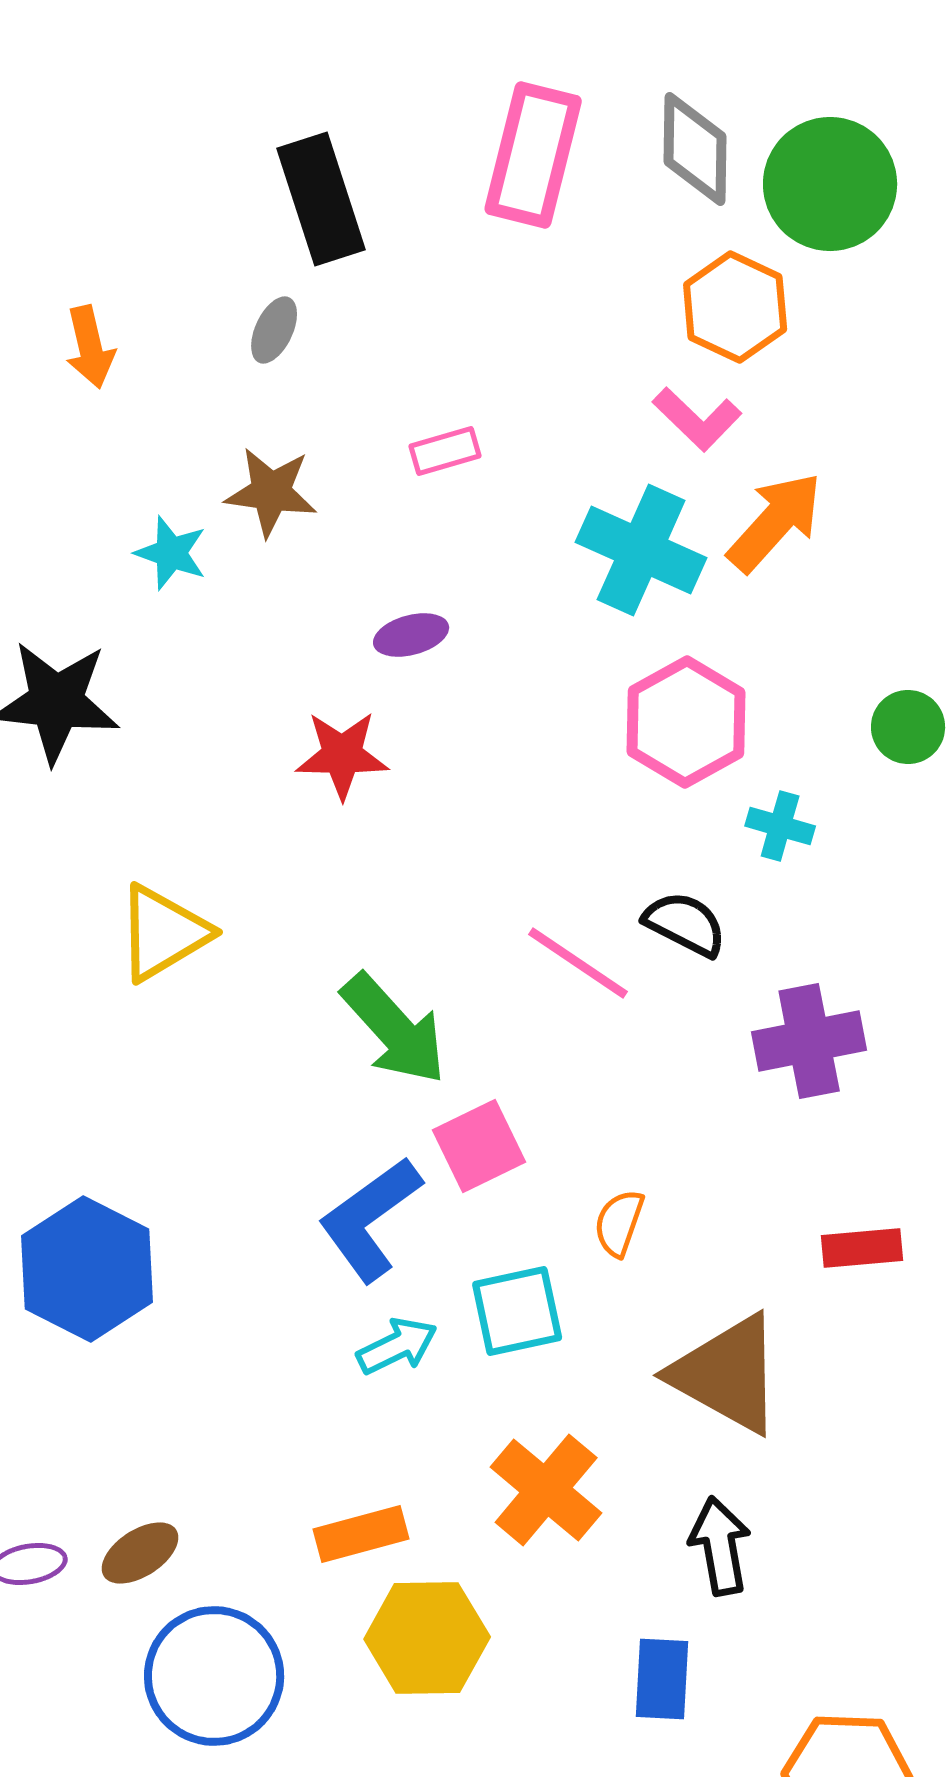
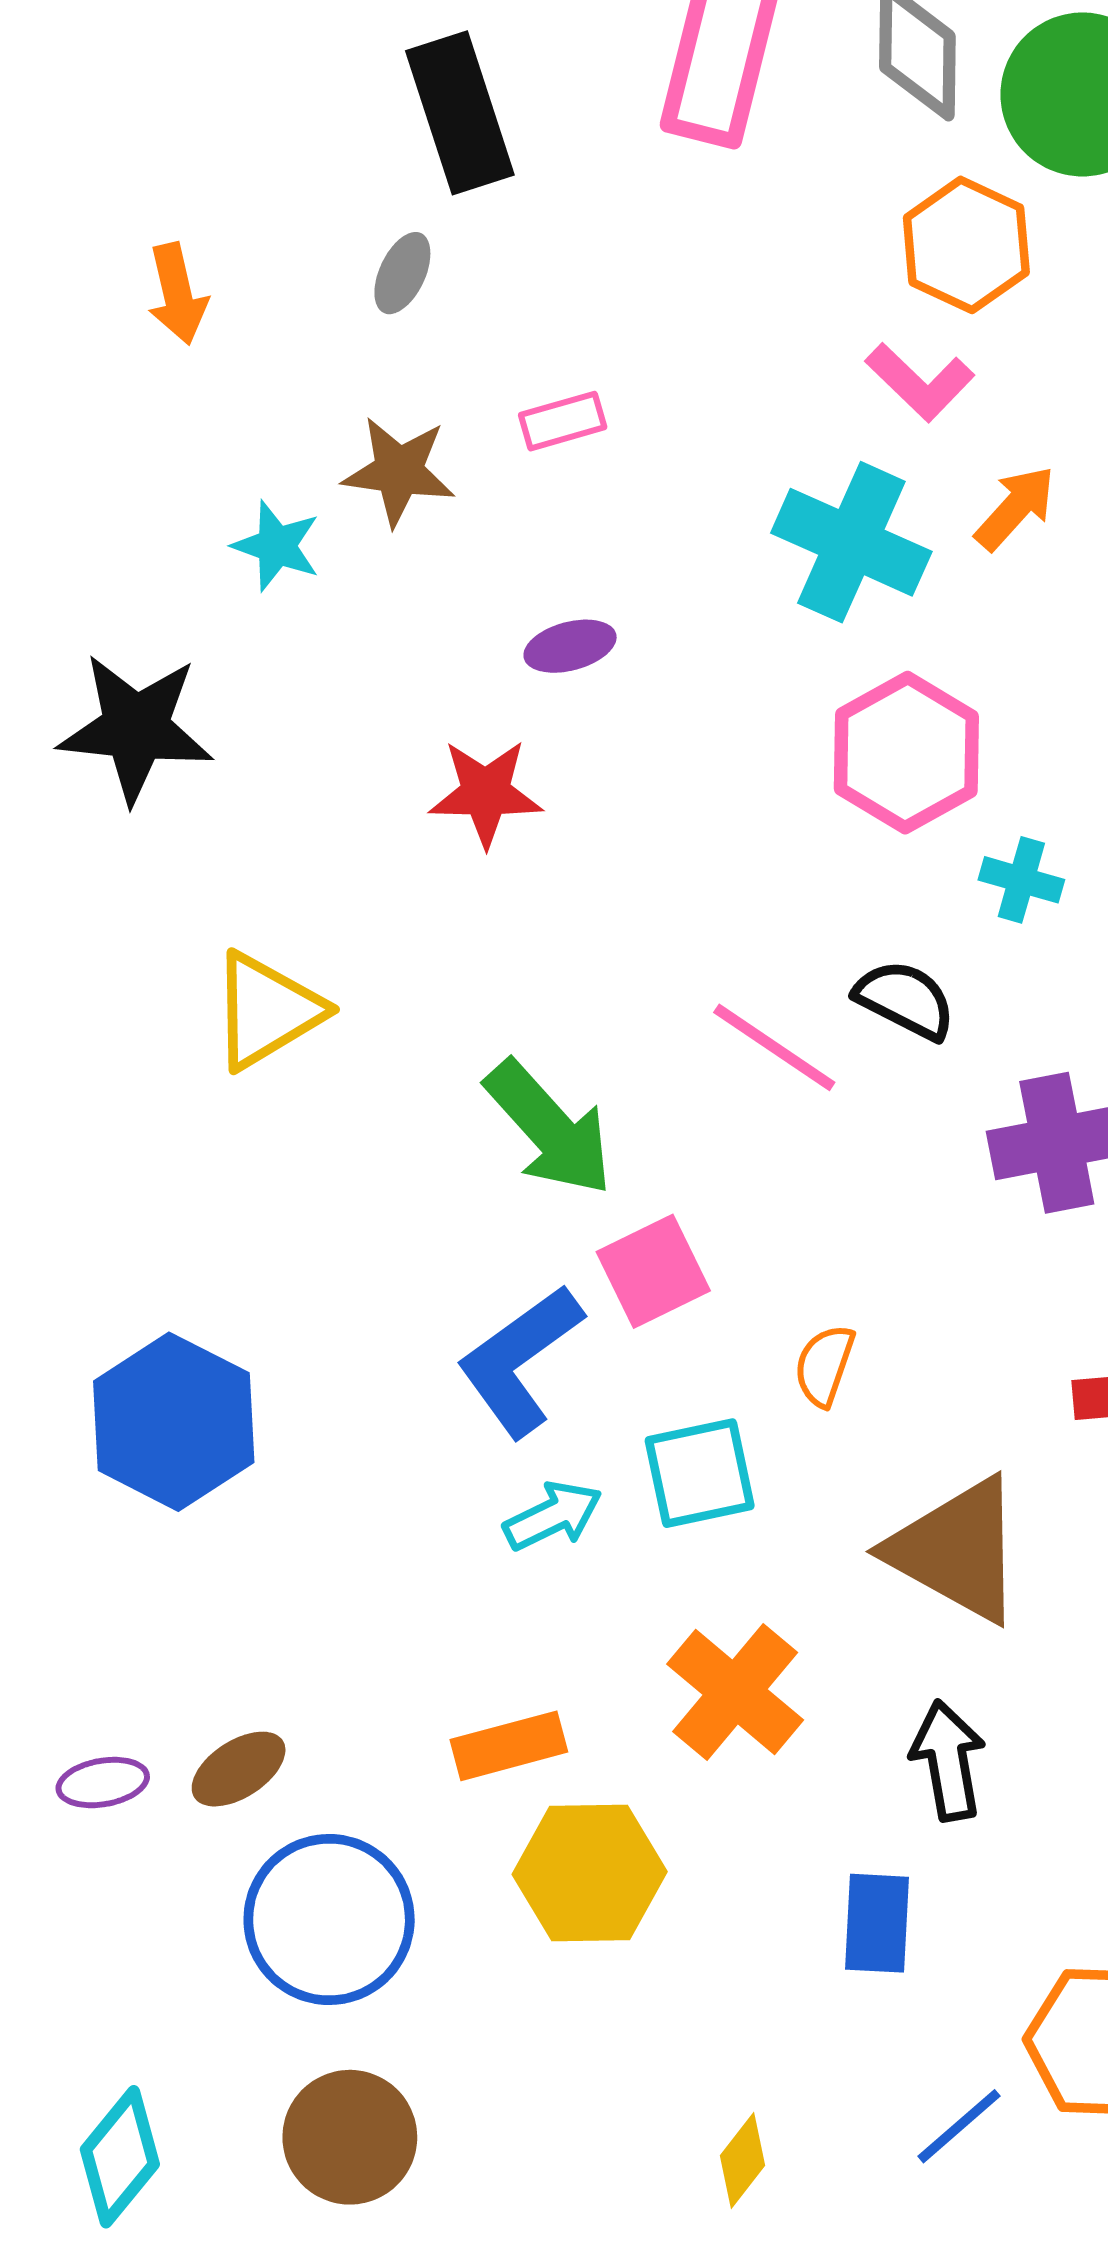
pink rectangle: (445, 451) -> (563, 421), moved
orange arrow: (775, 522) -> (1015, 508), size x0.7

